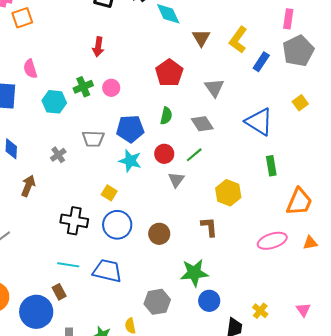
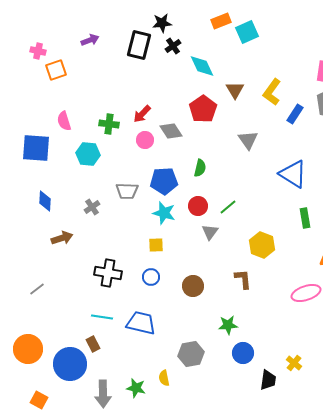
red arrow: (98, 47) -> (142, 114), moved, turned 36
red pentagon: (169, 73) -> (203, 109), moved
green cross: (83, 87) -> (109, 124), moved, turned 30
gray diamond: (202, 124) -> (171, 131), moved
brown arrow: (28, 186) -> (62, 238), turned 50
yellow square: (109, 193) -> (156, 245), moved, turned -35
blue circle: (117, 225) -> (151, 277), size x0.6
green star: (194, 273) -> (228, 325), size x0.7

